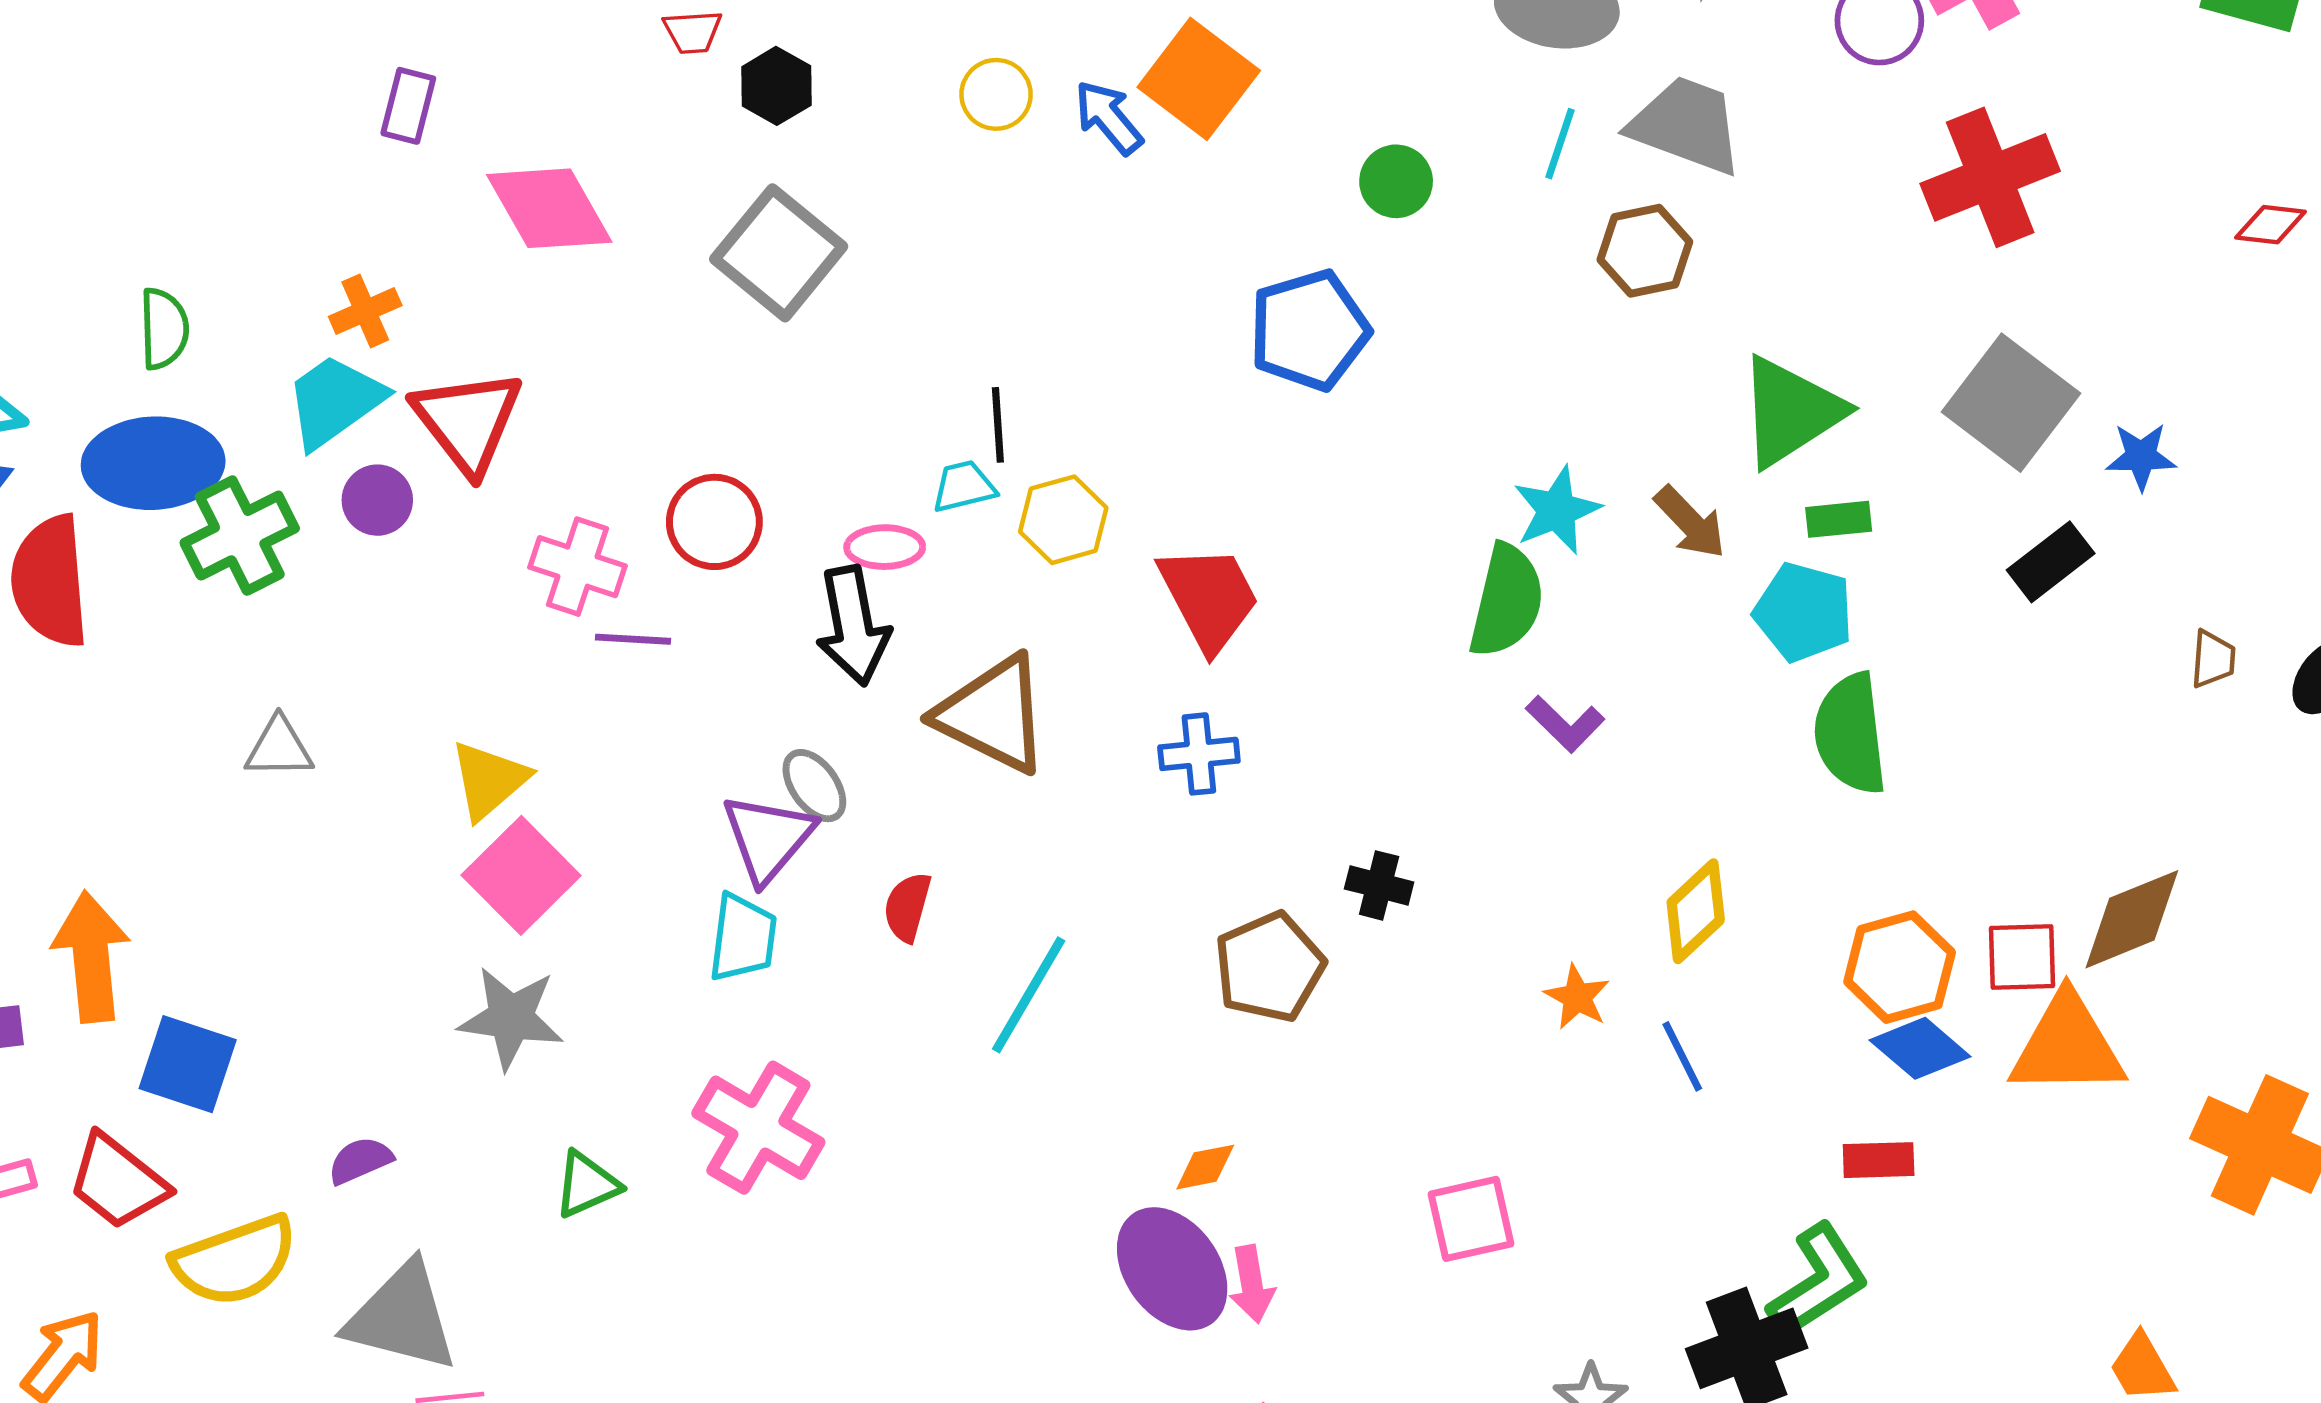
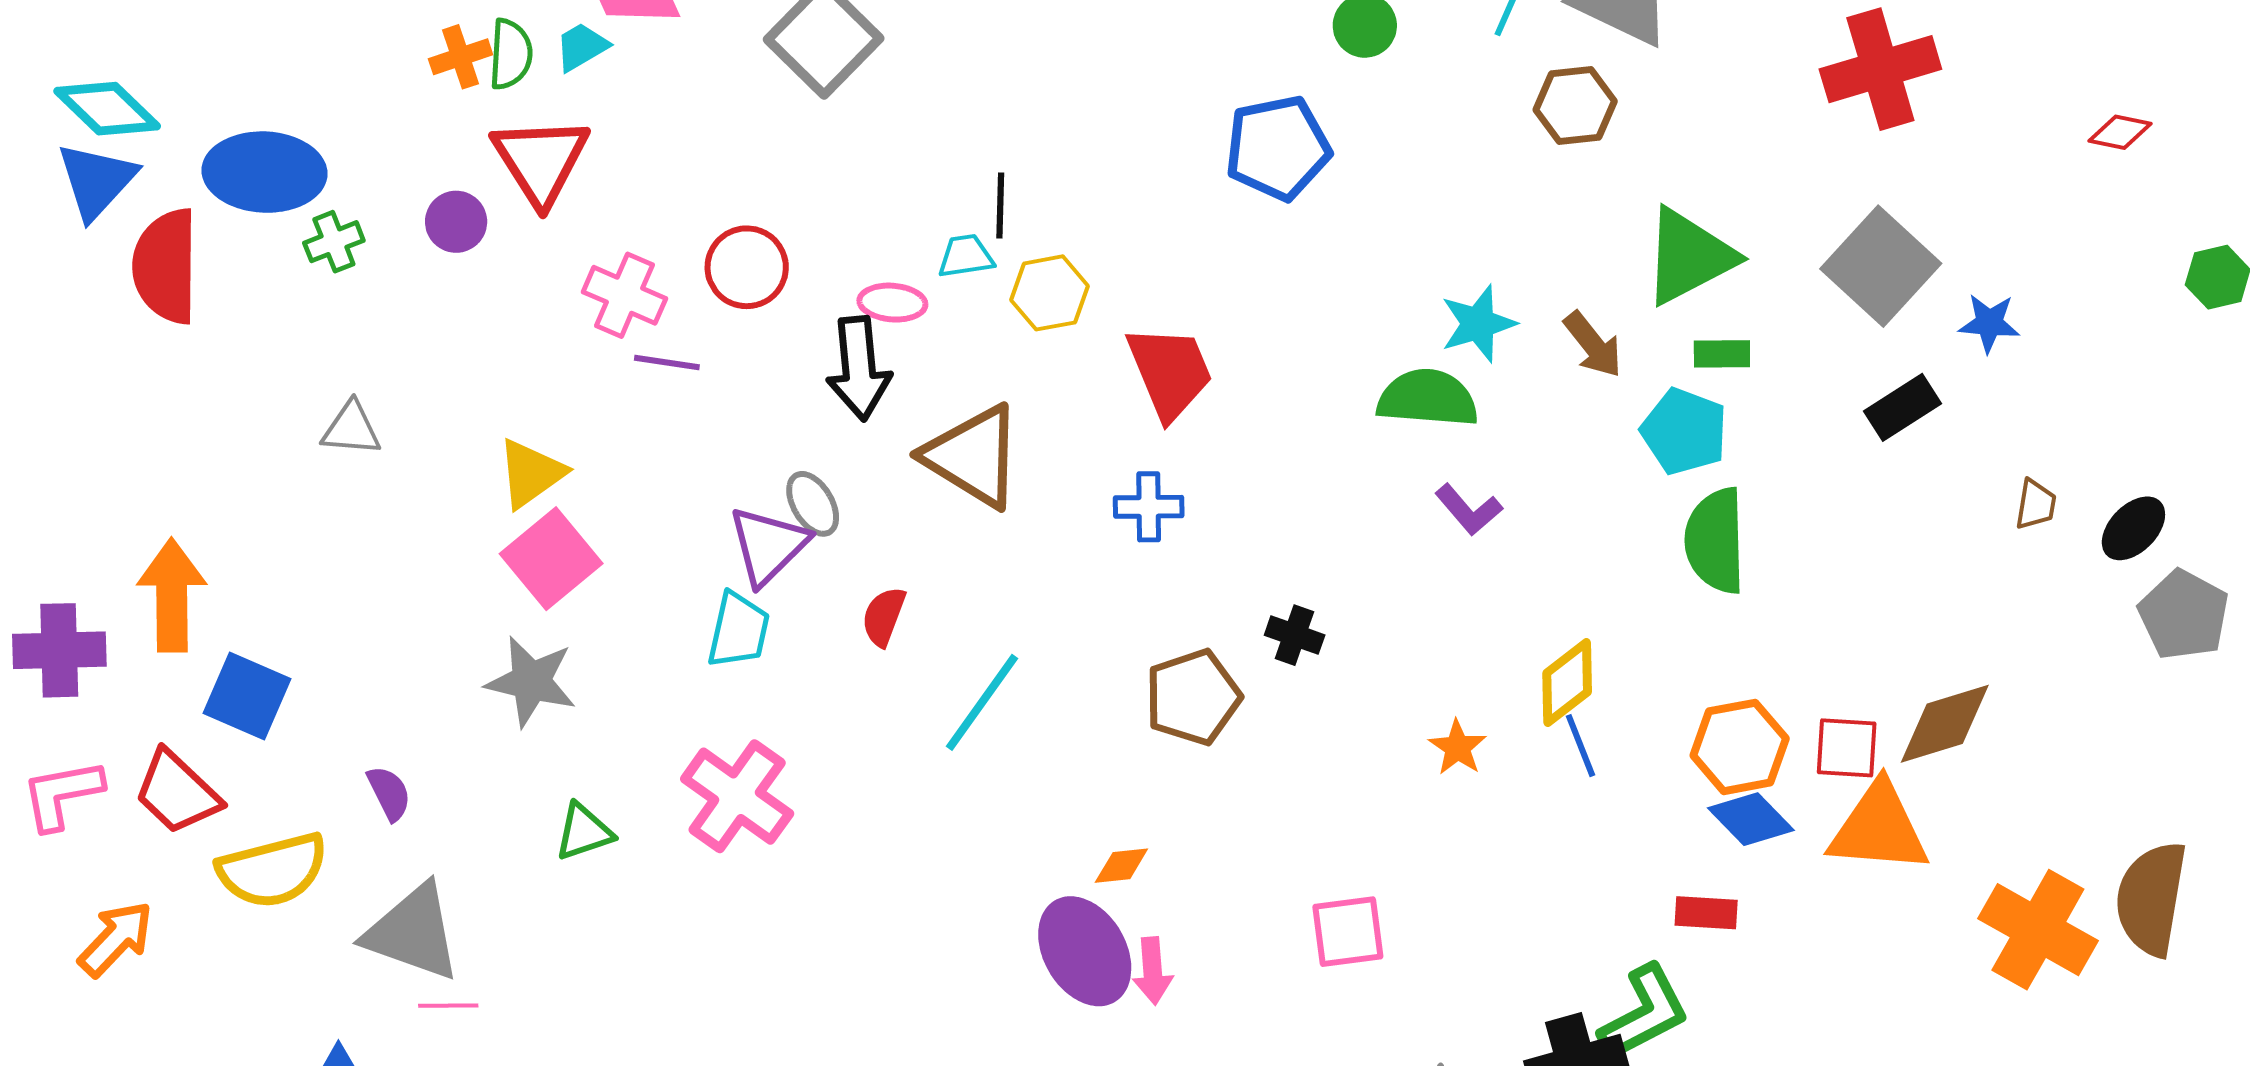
green semicircle: (164, 329) -> (511, 54), moved
cyan trapezoid: (335, 401) -> (582, 47), moved, size x0.6
green cross: (240, 536) -> (334, 242), size x0.6
green semicircle: (1507, 601) -> (1428, 398), turned -104
blue line: (1682, 1056) -> (1581, 746), moved
purple semicircle: (360, 1160) -> (389, 793), turned 82

